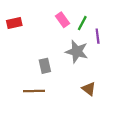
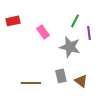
pink rectangle: (62, 20) -> (43, 32), moved
gray rectangle: (45, 66) -> (61, 76), moved

